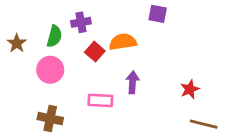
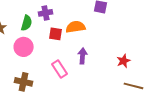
red square: (95, 52) -> (56, 34), turned -32
pink rectangle: (100, 100) -> (60, 69), turned 54

